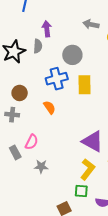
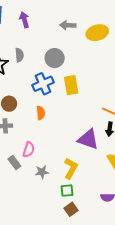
purple arrow: (47, 29) -> (24, 20), moved
orange semicircle: (50, 107) -> (41, 113), turned 40
yellow L-shape: (88, 169) -> (71, 168), moved
green square: (81, 191) -> (67, 191), moved

